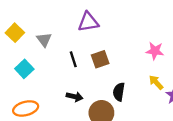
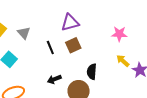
purple triangle: (88, 22) -> (70, 23), moved
black arrow: (75, 97) -> (54, 79), turned 152

